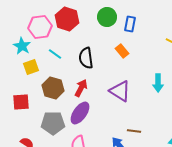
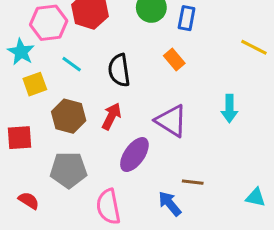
purple ellipse: (80, 113) -> (134, 155), moved

